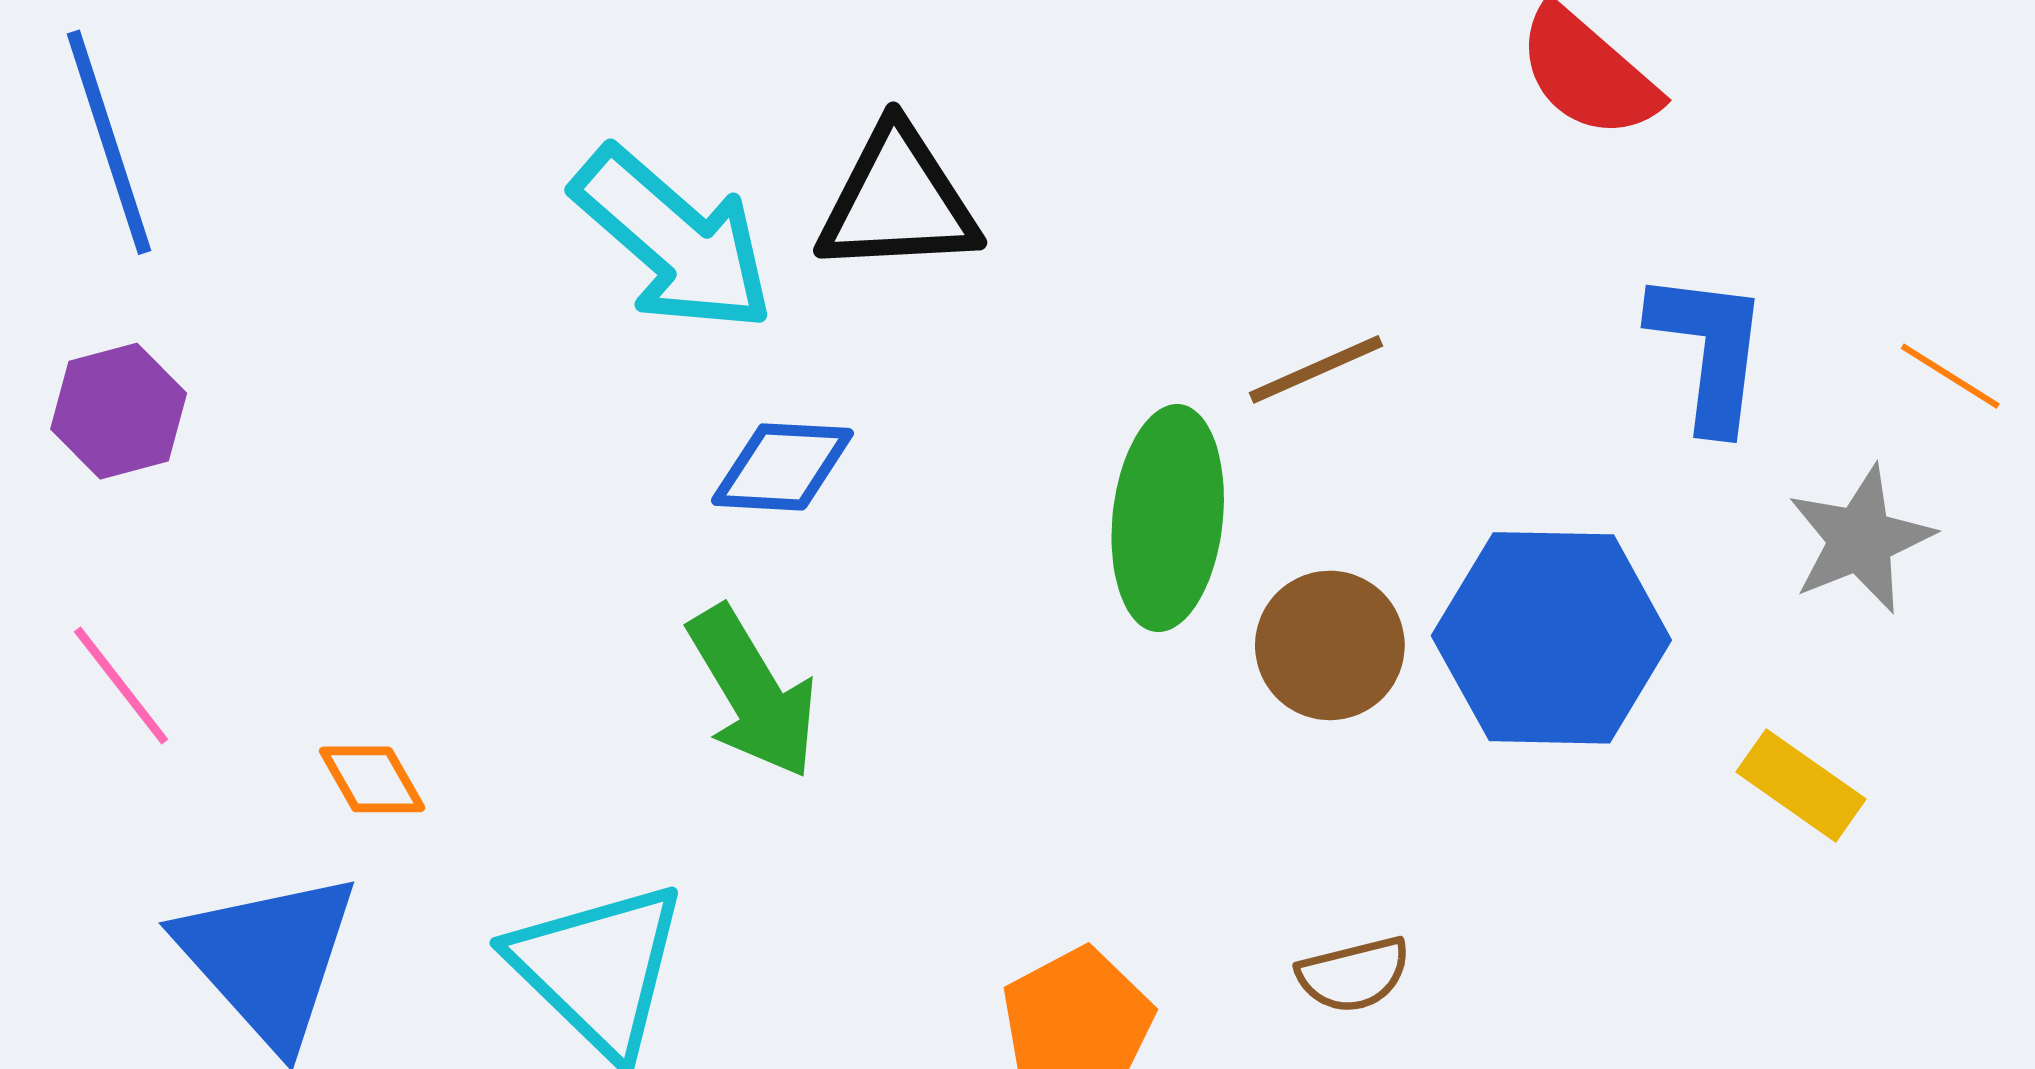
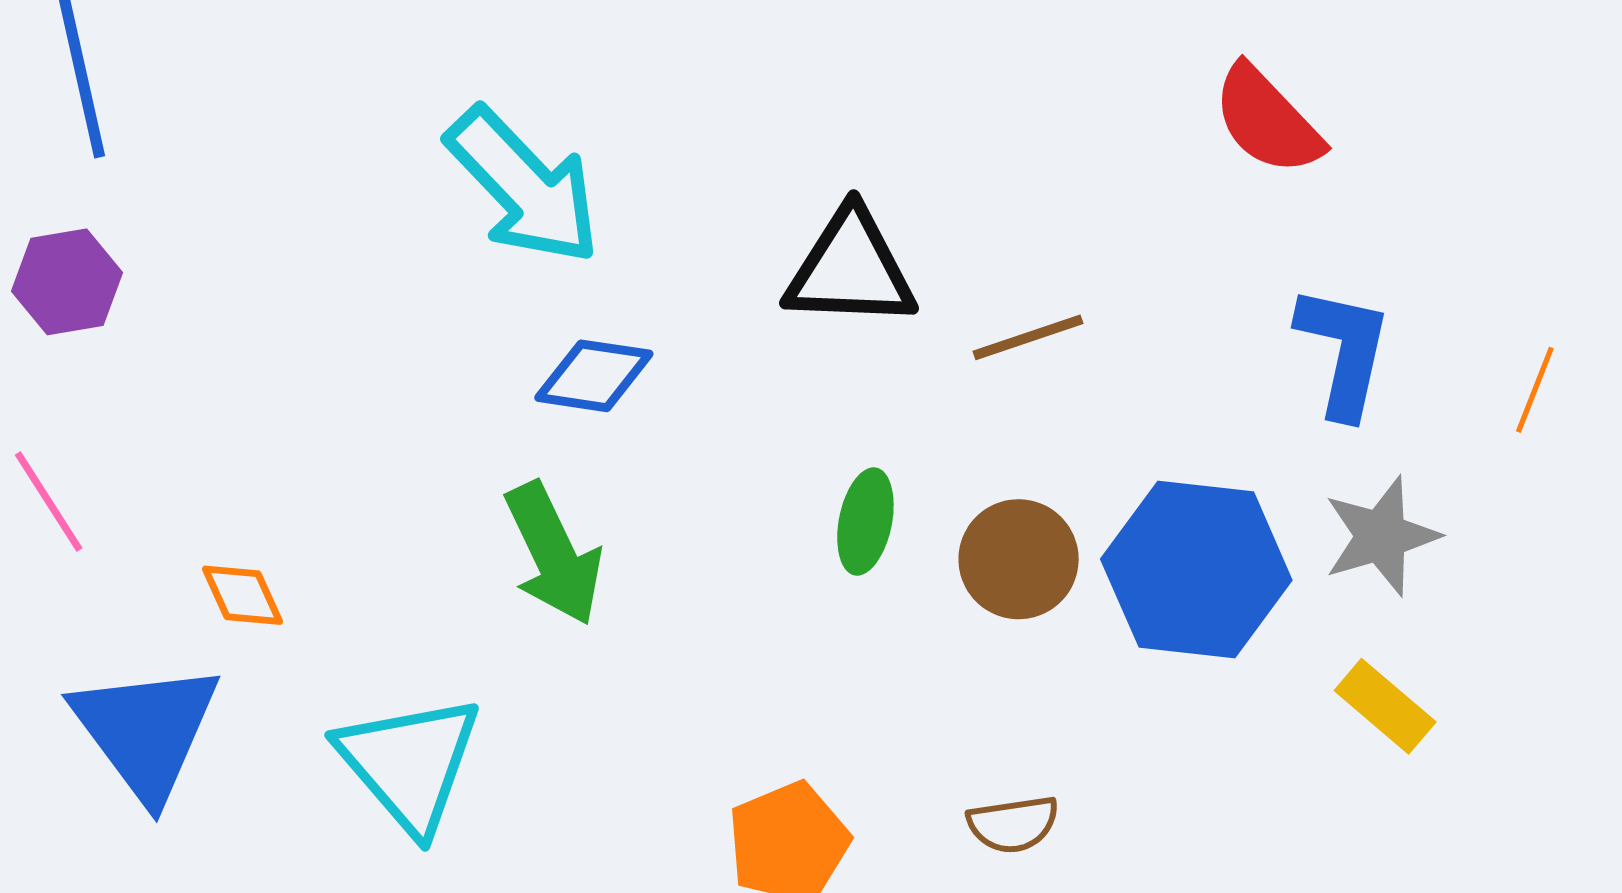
black triangle: (898, 201) -> (851, 269), moved
orange line: (1950, 376) -> (1535, 390), turned 74
green ellipse: (1168, 518) -> (865, 521), moved, size x0.6
gray star: (1860, 539) -> (1381, 536), moved

